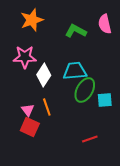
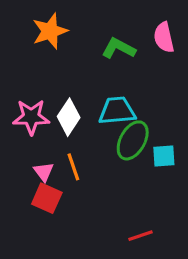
pink star: (25, 57) -> (31, 117), moved
red line: (90, 139) -> (140, 236), moved

